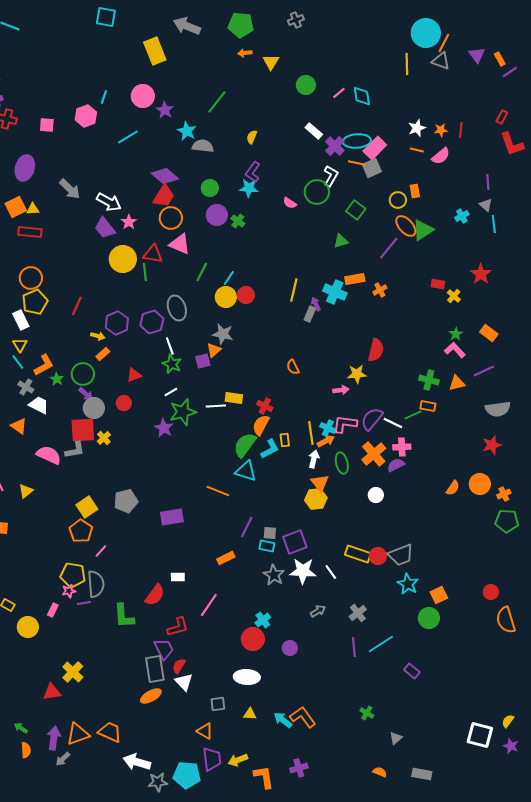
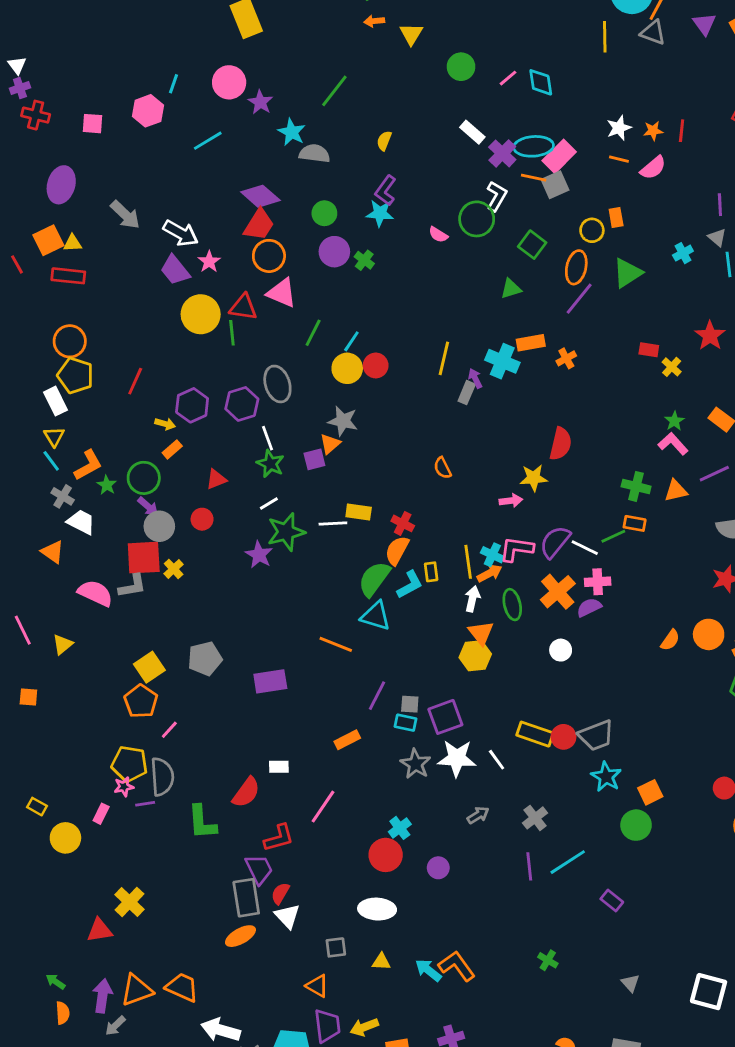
orange ellipse: (406, 226) -> (576, 267), moved, turned 55
yellow pentagon: (35, 302) -> (75, 375), turned -30
gray triangle: (396, 738) -> (630, 983), moved, turned -32

